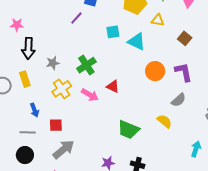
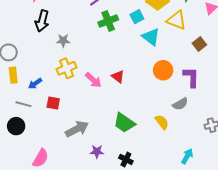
yellow triangle: (158, 20) -> (176, 20), size x1.5
cyan square: (113, 32) -> (137, 17), moved, turned -32
green cross: (86, 65) -> (108, 21), moved
yellow rectangle: (25, 79) -> (13, 75), moved
blue arrow: (34, 110) -> (35, 84), turned 64
gray arrow: (64, 149) -> (77, 129), moved

